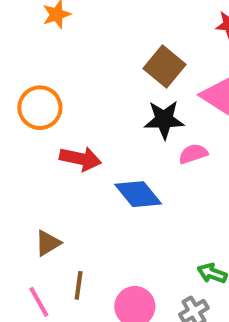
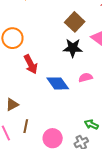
pink semicircle: (193, 154) -> (86, 78), moved
red arrow: (80, 159) -> (31, 64), turned 48

